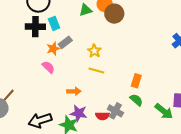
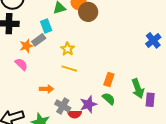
cyan rectangle: (54, 23) -> (46, 26), moved
gray cross: (115, 111) -> (63, 106), moved
green arrow: (164, 111) -> (138, 88), moved, turned 30
purple star: (79, 113) -> (88, 104), moved, turned -30

